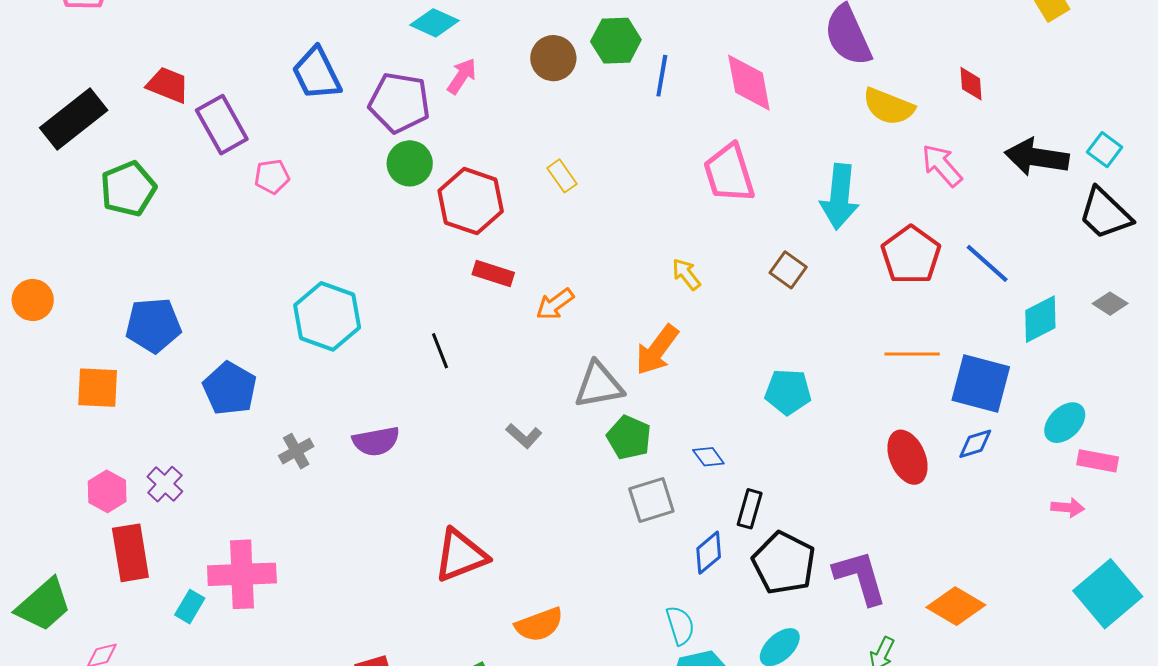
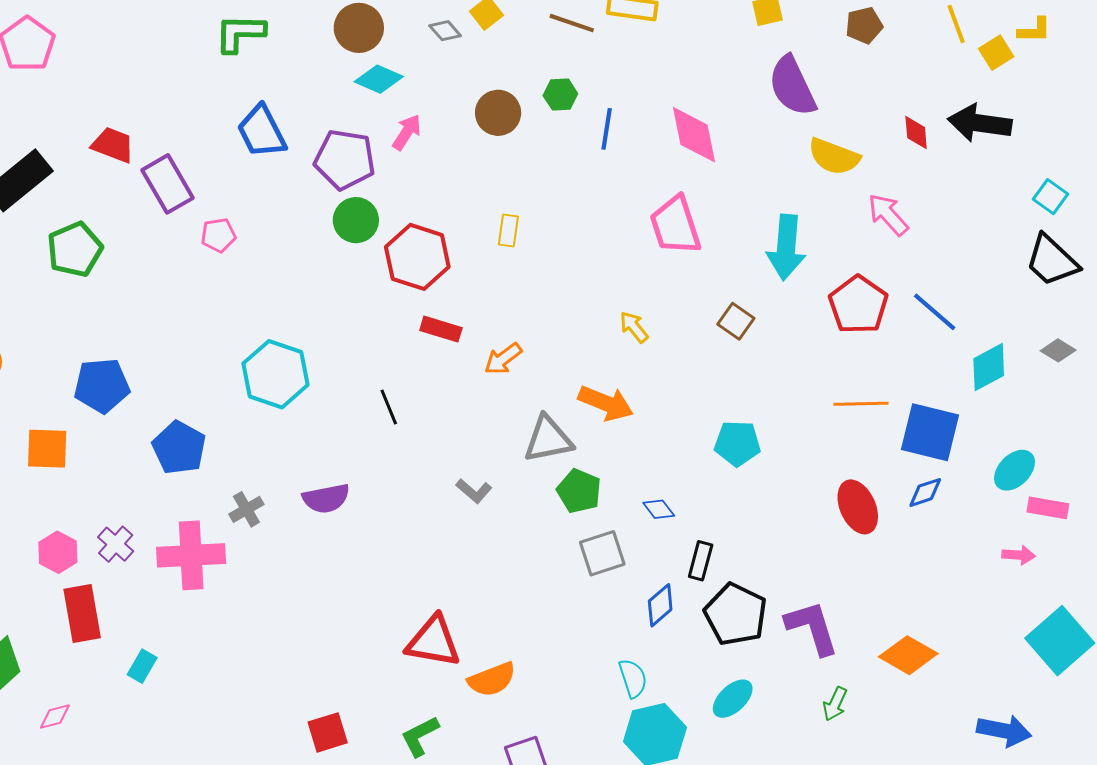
green hexagon: (616, 41) -> (560, 95), size x0.7
black arrow: (1037, 157) -> (980, 123), moved
yellow rectangle: (562, 176) -> (508, 231), turned 44
orange arrow: (657, 350) -> (606, 403), turned -104
red triangle: (461, 555) -> (433, 642), moved, turned 32
pink cross: (242, 574) -> (191, 555), moved

